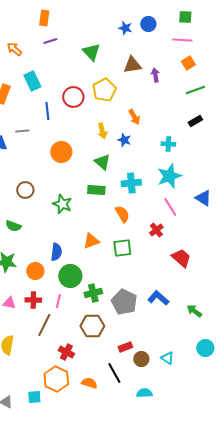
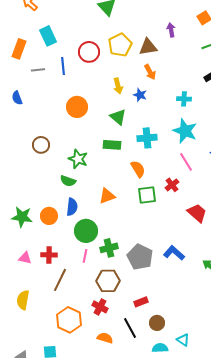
brown triangle: (132, 65) -> (148, 47), moved
gray line: (22, 131) -> (38, 70), moved
cyan star: (169, 176) -> (185, 131), turned -30
green semicircle: (13, 226) -> (68, 181), moved
green square: (122, 248) -> (147, 195), moved
orange circle: (35, 271) -> (49, 216), moved
pink line: (58, 301) -> (85, 256), moved
red cross: (66, 352) -> (100, 307), moved
cyan triangle: (167, 358) -> (183, 340), moved
brown circle: (141, 359) -> (157, 323), moved
orange hexagon: (56, 379) -> (69, 320), moved

